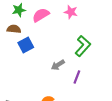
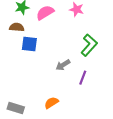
blue square: (26, 45) -> (29, 44), turned 35

